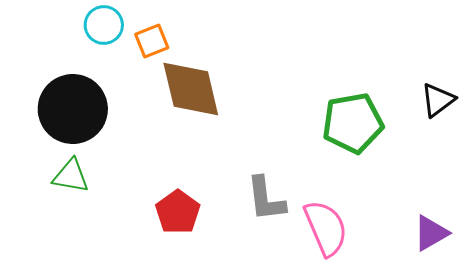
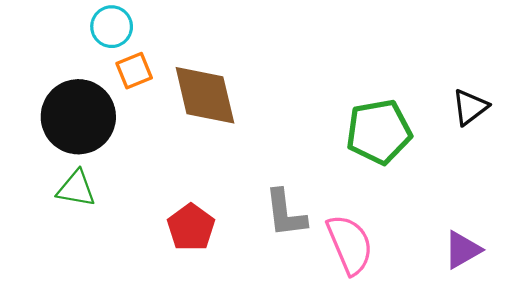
orange square: (152, 41) -> (134, 71), moved

